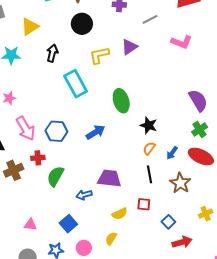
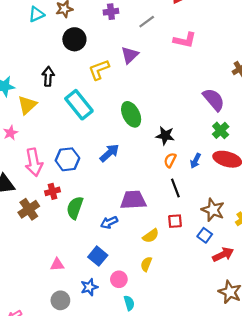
yellow triangle: (30, 27) -> (27, 105), moved
pink arrow: (26, 129) -> (34, 162), turned 30
brown star: (180, 183) -> (213, 210), moved

